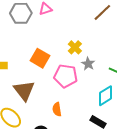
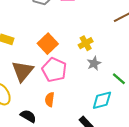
pink pentagon: (66, 76) -> (54, 70), moved

